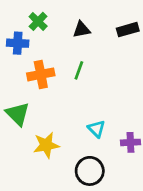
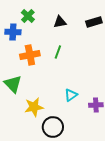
cyan triangle: (97, 129) -> (71, 95), turned 40
black circle: (90, 171) -> (53, 127), moved

